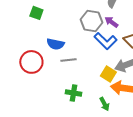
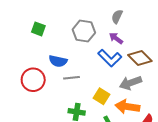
gray hexagon: (91, 21) -> (84, 31), moved
yellow square: (108, 74) -> (101, 96), moved

